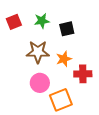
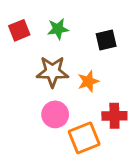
black square: (67, 29) -> (106, 40), moved
red cross: (83, 74) -> (114, 116), moved

